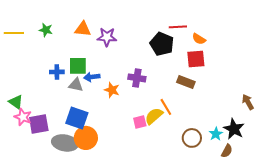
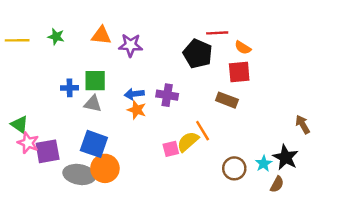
blue arrow: (92, 77) -> (134, 94), moved

